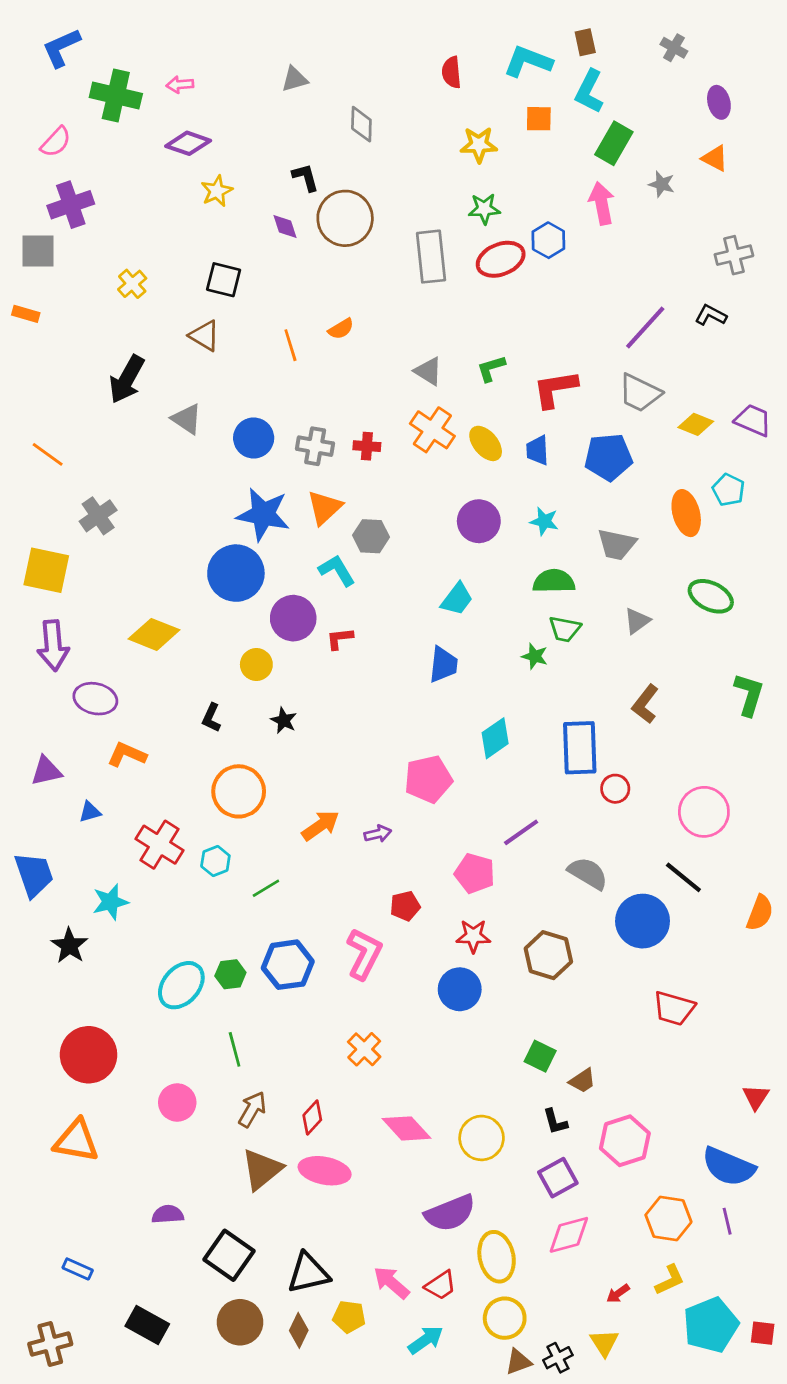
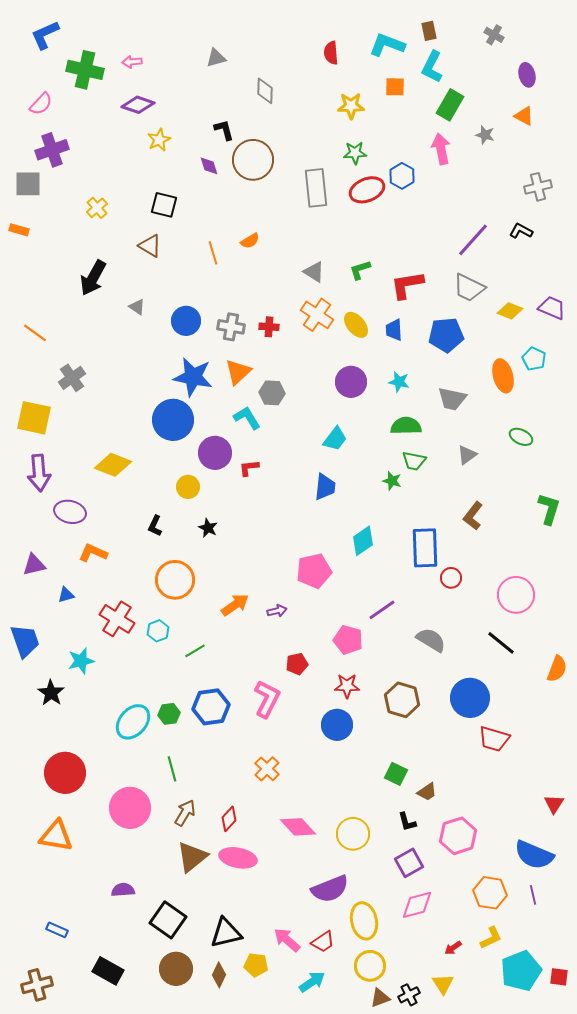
gray triangle: (187, 419) -> (137, 307), size x0.7
green ellipse: (711, 596) -> (521, 437), size x0.7
blue circle: (643, 921) -> (470, 698), moved
pink circle: (177, 1103) -> (130, 808), size x1.5

